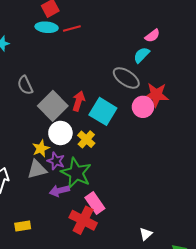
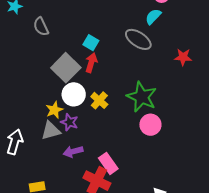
gray semicircle: (25, 85) -> (41, 27), moved
red star: (156, 95) -> (183, 57), moved, size x0.7
pink circle: (143, 107) -> (150, 125), moved
cyan square: (103, 111) -> (91, 43), moved, size x0.6
green star: (76, 173) -> (142, 97), moved

